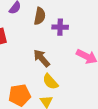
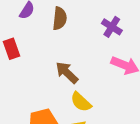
purple cross: (60, 27) -> (112, 27), moved, turned 35

